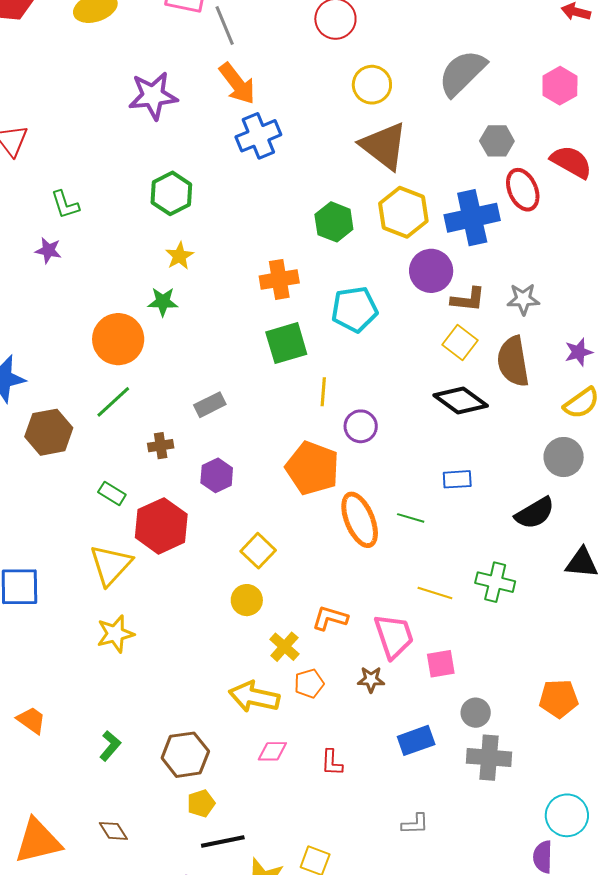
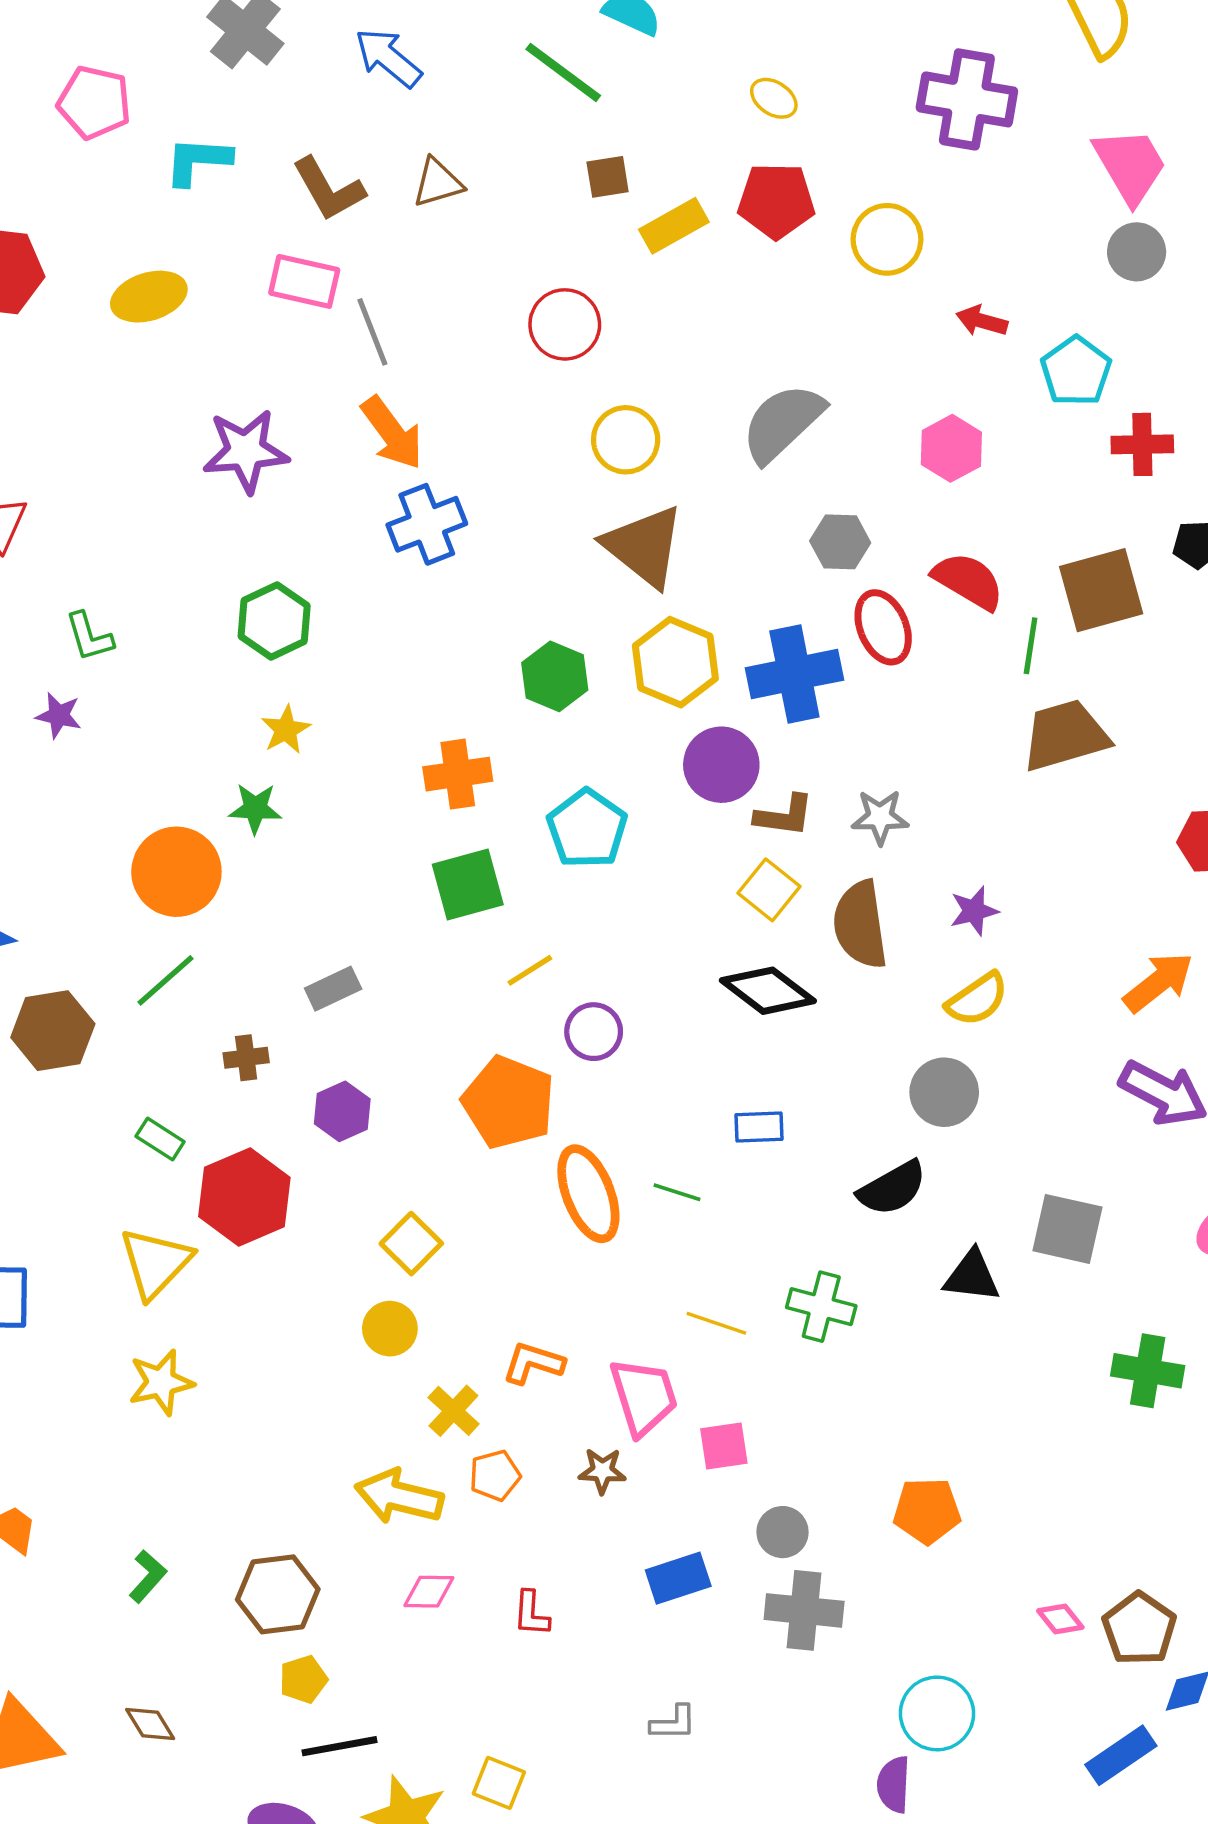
cyan pentagon: (354, 309) -> (587, 829), turned -30
yellow line: (323, 392) -> (530, 970), turned 52

